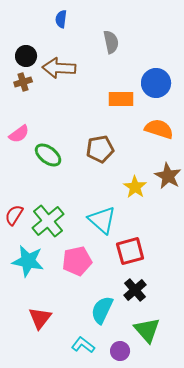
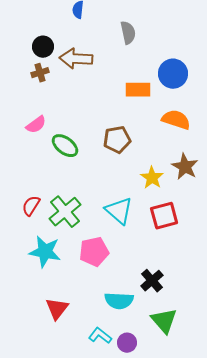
red square: (130, 251) -> (164, 216), moved
cyan semicircle: (102, 310) -> (119, 301), turned -112
purple circle: (120, 351) -> (127, 343), moved

